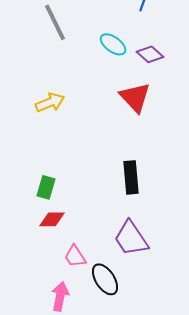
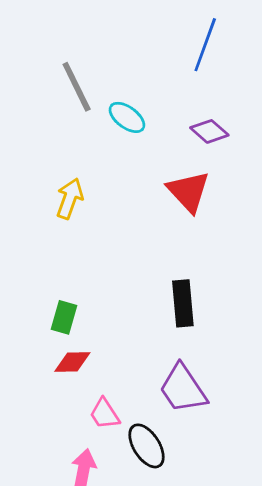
cyan ellipse: (113, 44) -> (127, 117), moved
yellow arrow: (50, 102) -> (70, 199), turned -48

